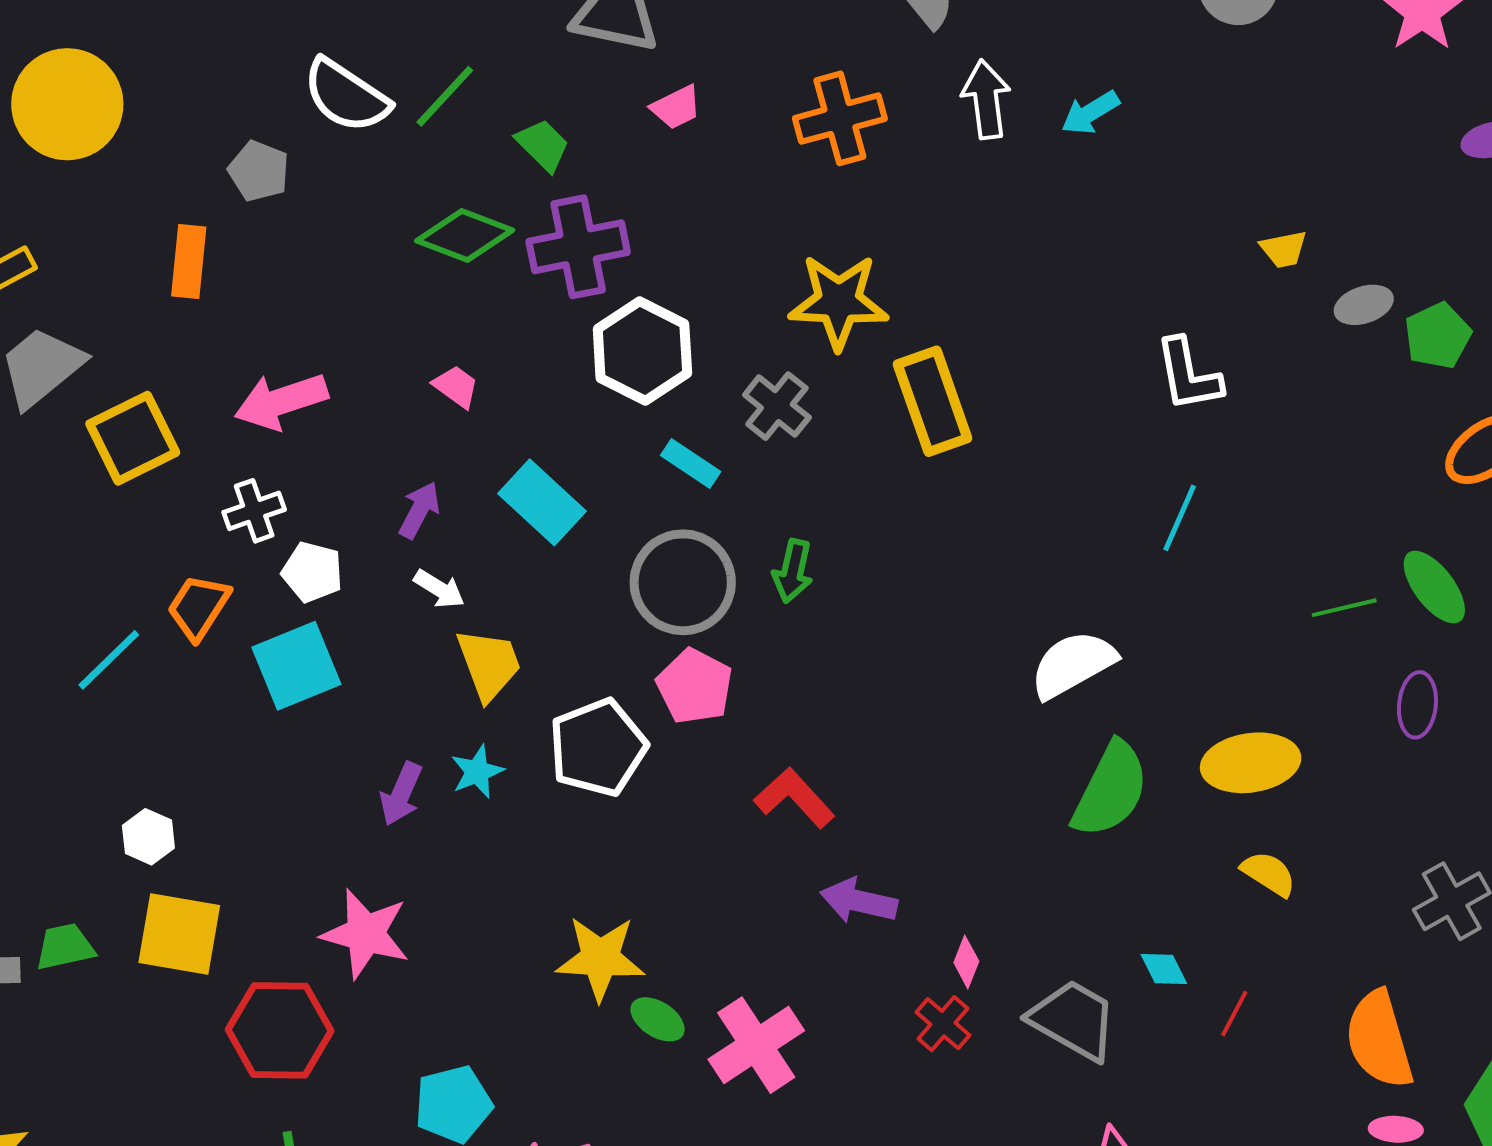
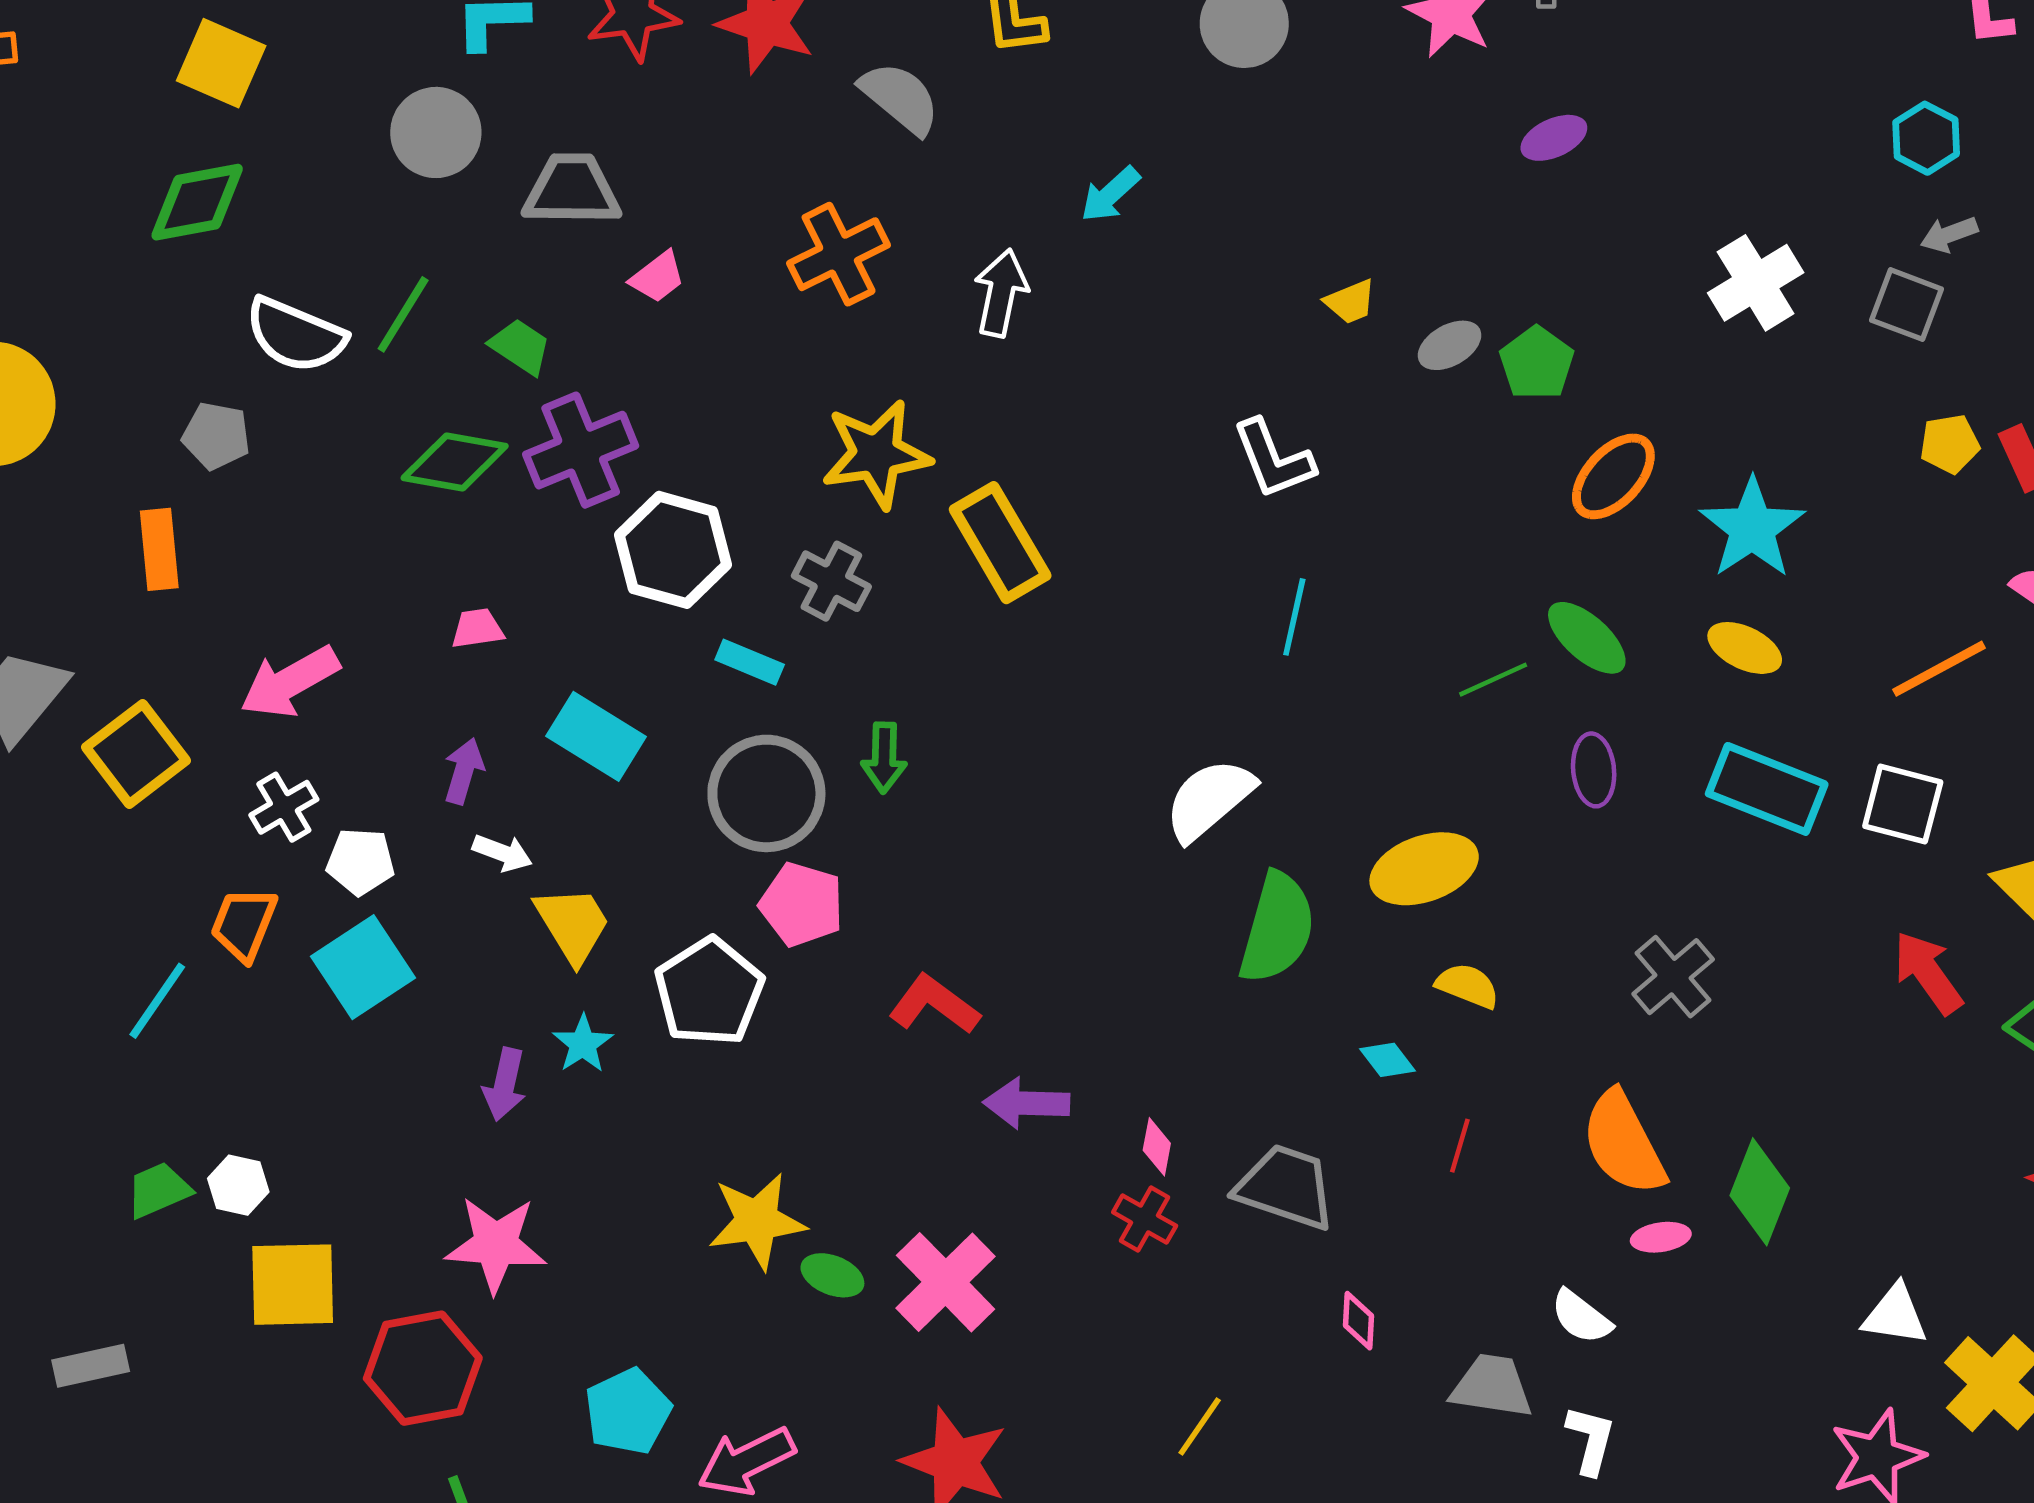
white arrow: (986, 99) -> (1001, 293), moved, turned 30
pink trapezoid: (456, 387) -> (477, 628), turned -33
green trapezoid: (65, 947) -> (158, 1190), moved
cyan diamond: (1164, 969) -> (1387, 1060), moved

